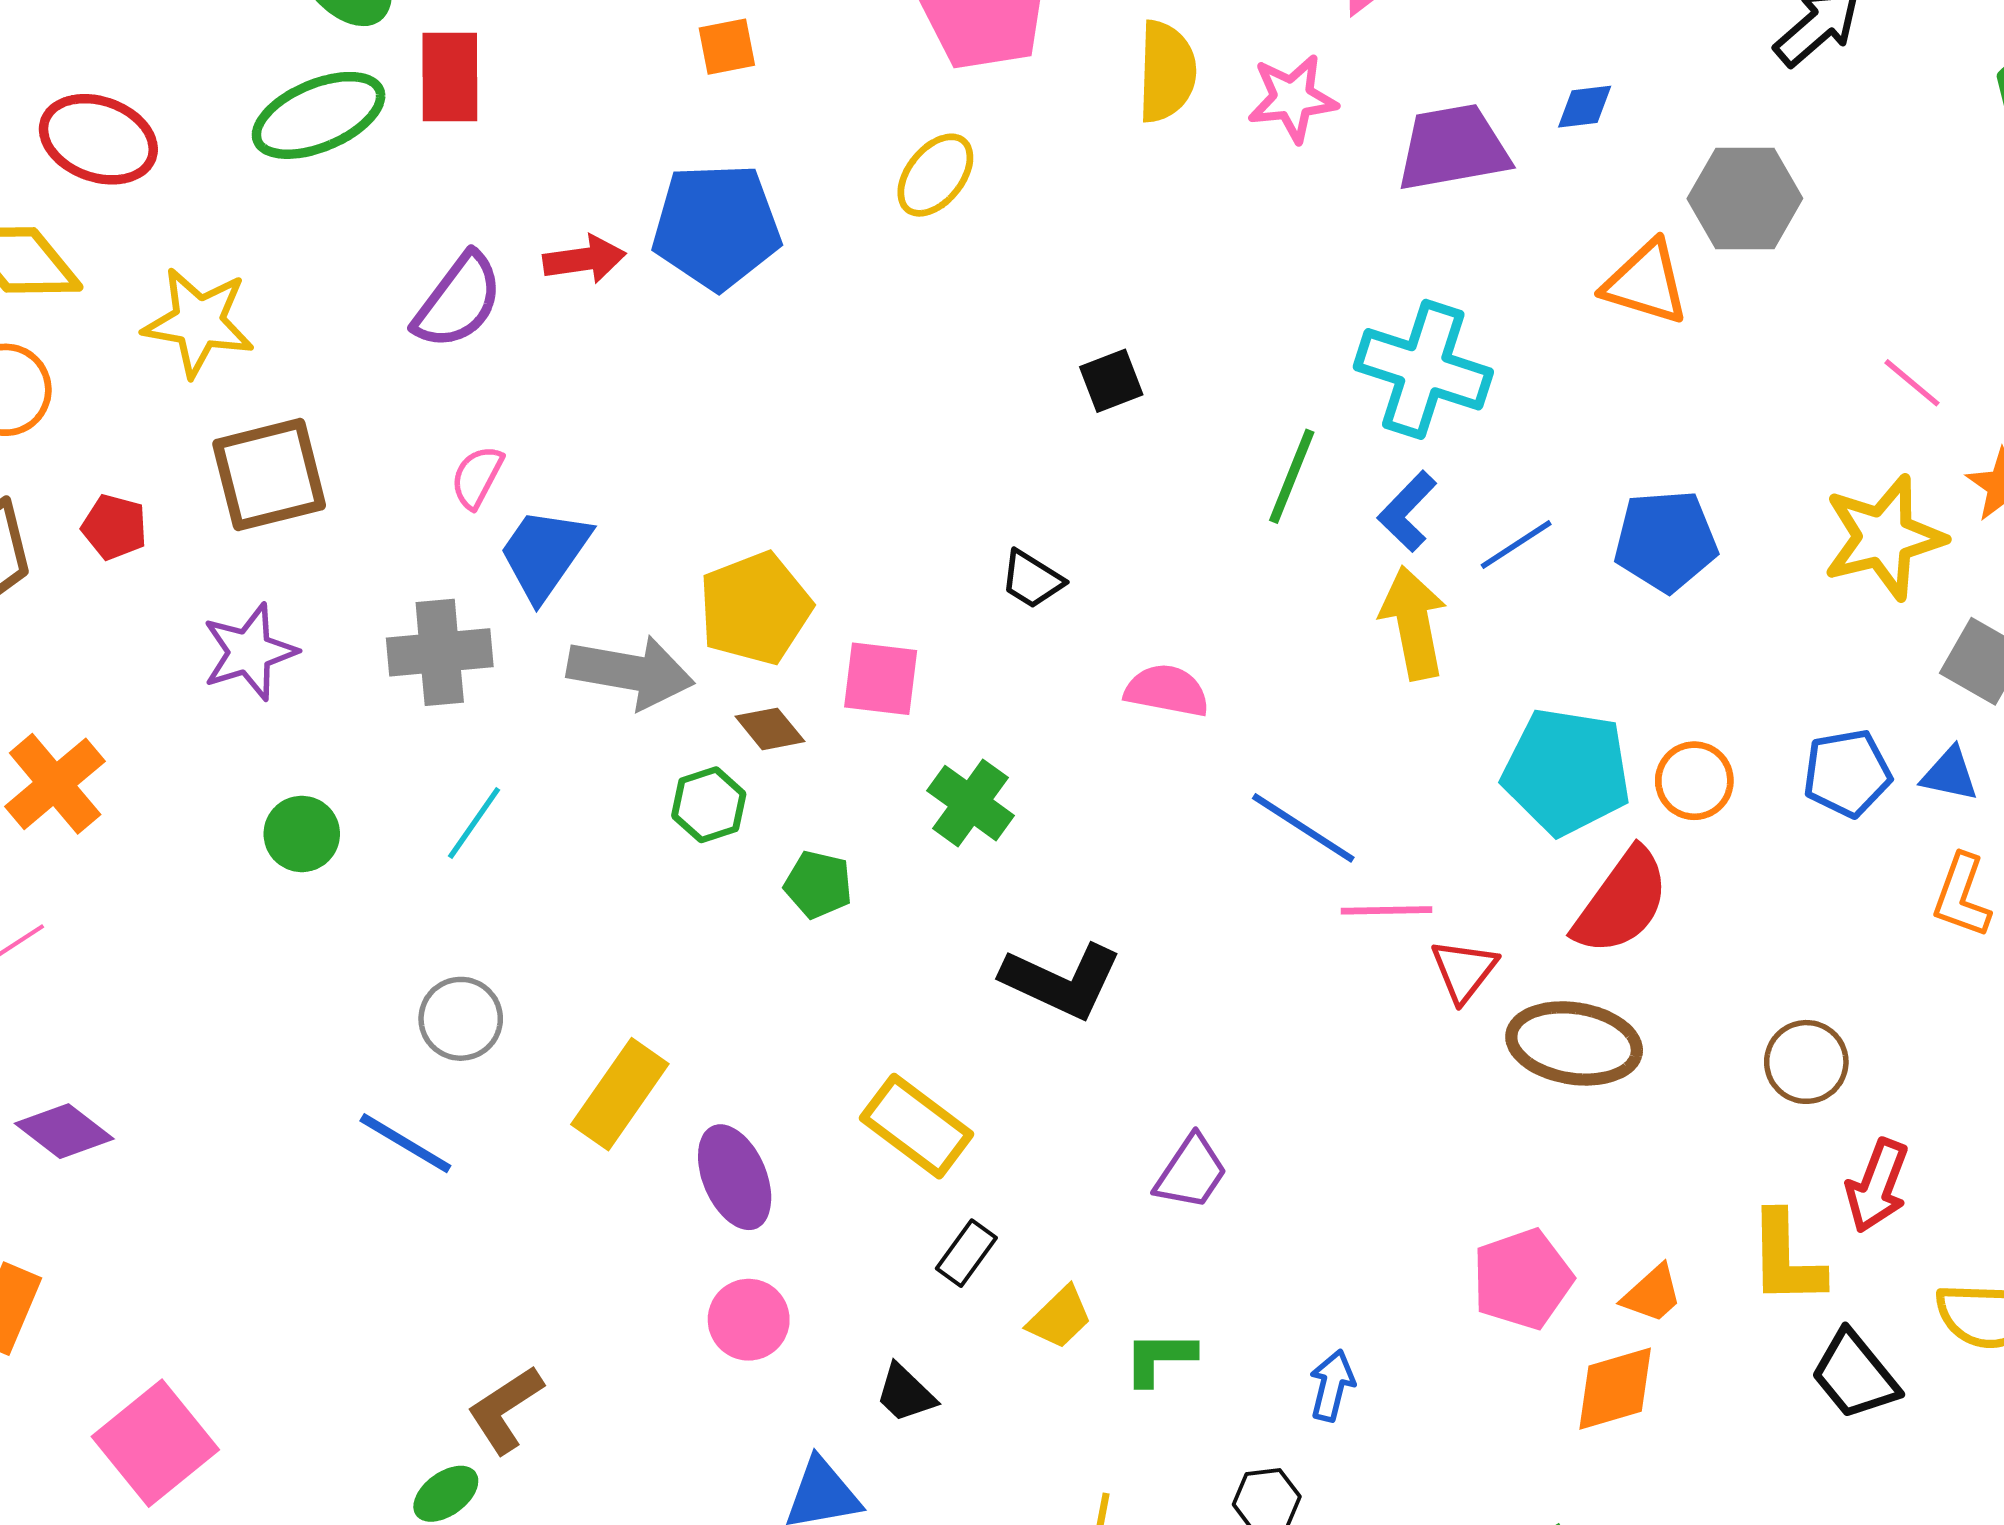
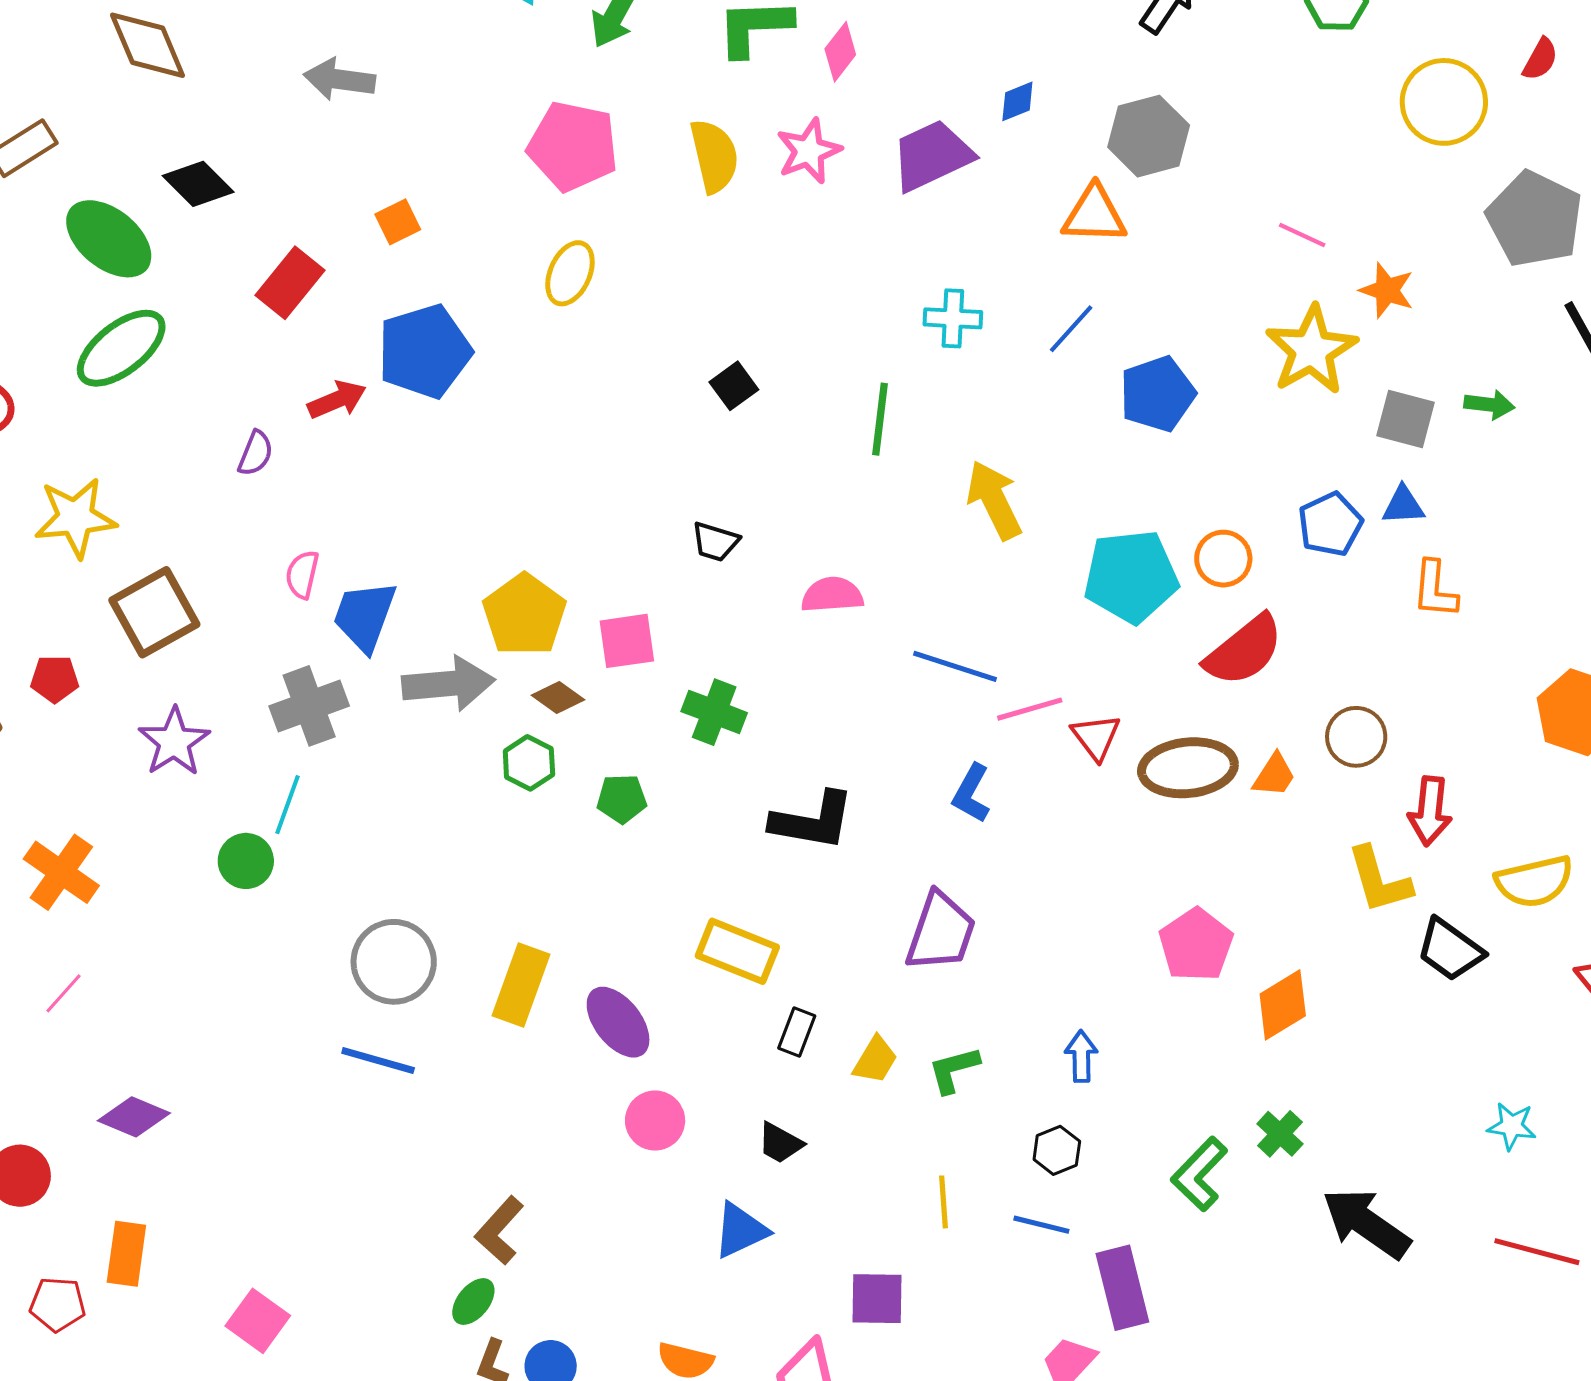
red rectangle: (450, 77) -> (290, 283), moved, turned 54
purple semicircle: (458, 301) -> (255, 453), size x0.6
cyan cross: (1423, 369) -> (953, 318), size x0.6
blue L-shape: (1407, 511) -> (971, 793), moved
blue line: (1516, 545) -> (1071, 329), moved
cyan line: (474, 823) -> (287, 805), moved
red semicircle: (1622, 902) -> (1244, 650), moved, turned 30
gray circle: (461, 1019) -> (394, 962), size x1.4
purple trapezoid: (1191, 1172) -> (941, 932), size x1.4
orange trapezoid: (1652, 1294) -> (1274, 775), moved
pink square: (155, 1443) -> (258, 1321), size x0.7

